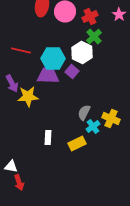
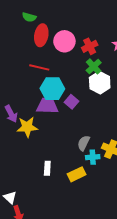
red line: (21, 50) -> (39, 67), moved
white hexagon: (82, 52) -> (100, 83), moved
cyan cross: (93, 126) -> (93, 157), turned 32
white triangle: (11, 166) -> (10, 197), turned 32

